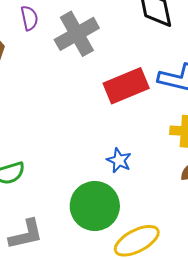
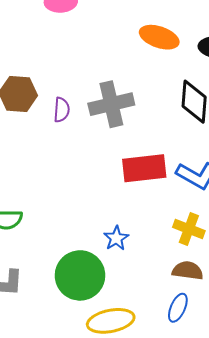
purple semicircle: (29, 18) -> (62, 110), moved

